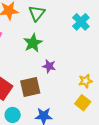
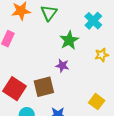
green star: (33, 43) -> (69, 40), moved
yellow star: (85, 81) -> (102, 55), moved

